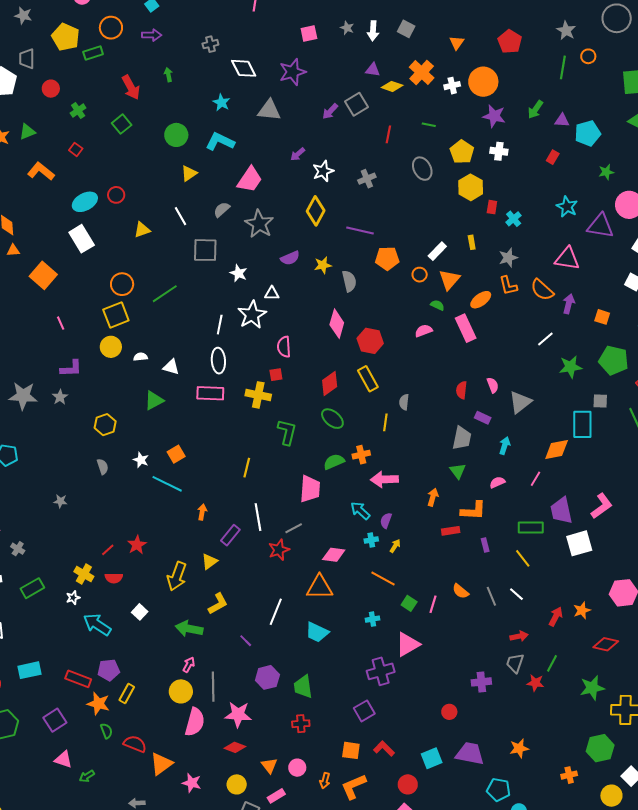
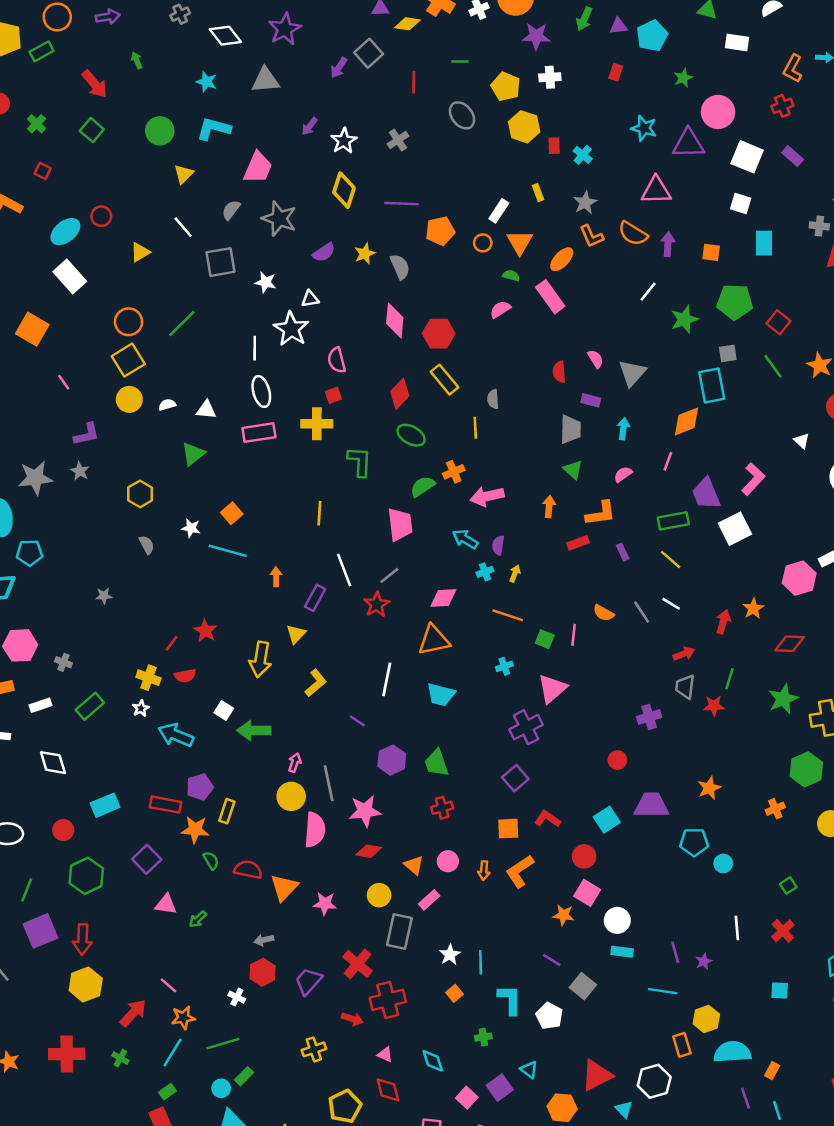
green arrow: (189, 629) -> (254, 731), moved

